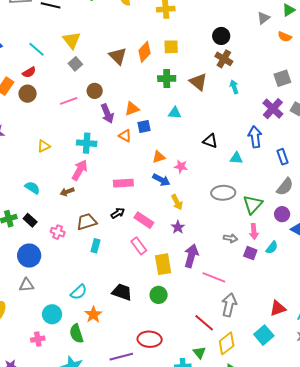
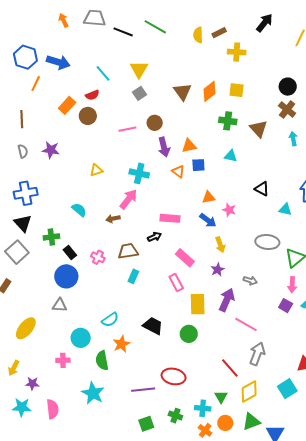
black arrow: (118, 213) -> (154, 237), moved
black rectangle: (30, 220) -> (70, 253), moved
gray arrow: (230, 238) -> (250, 281), moved

